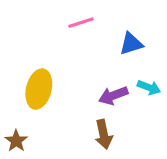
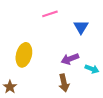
blue triangle: (131, 44) -> (81, 27), turned -42
cyan arrow: (149, 87) -> (92, 69), moved

